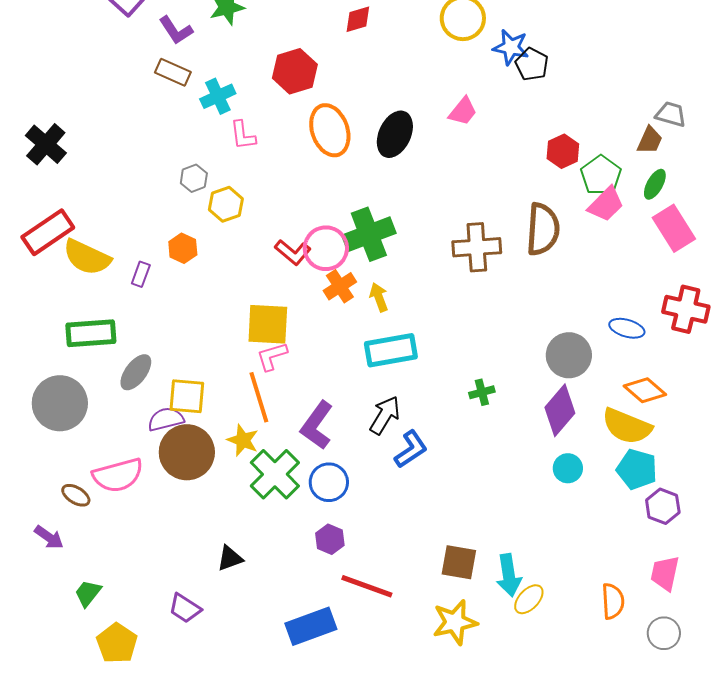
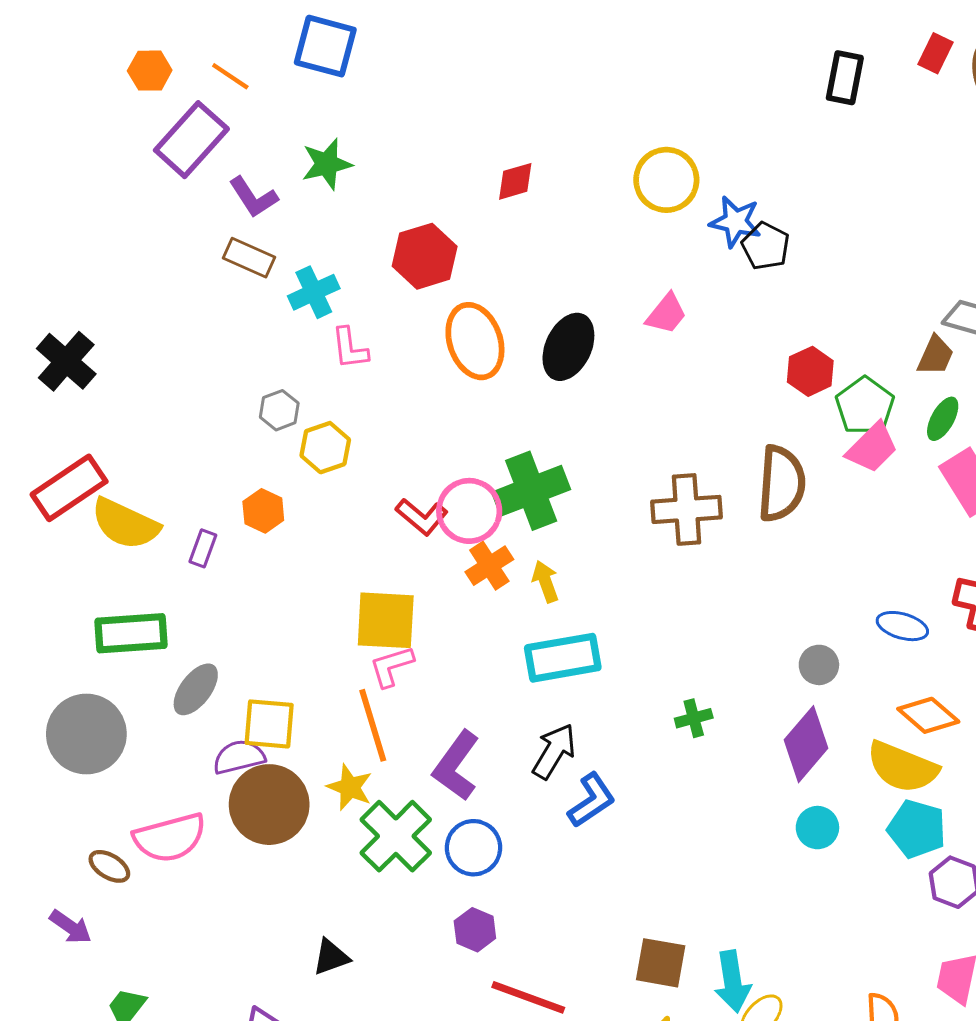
gray circle: (569, 355) -> (819, 665), size x0.6

